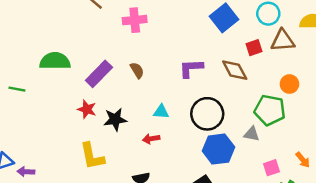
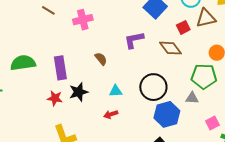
purple L-shape: (191, 68) -> (134, 40), moved
brown semicircle: (137, 70) -> (101, 59), moved
purple rectangle: (99, 74) -> (60, 68), turned -45
black star: (115, 119) -> (79, 92), moved

